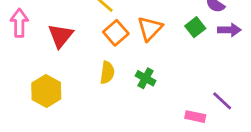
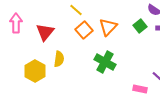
yellow semicircle: (107, 73) -> (59, 59), moved
green cross: (146, 78) -> (105, 62), size x1.5

